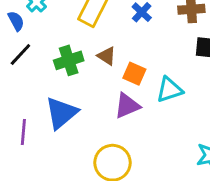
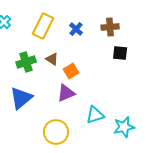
orange square: (134, 74) -> (71, 71), turned 35
cyan triangle: (169, 90) -> (95, 115), moved

